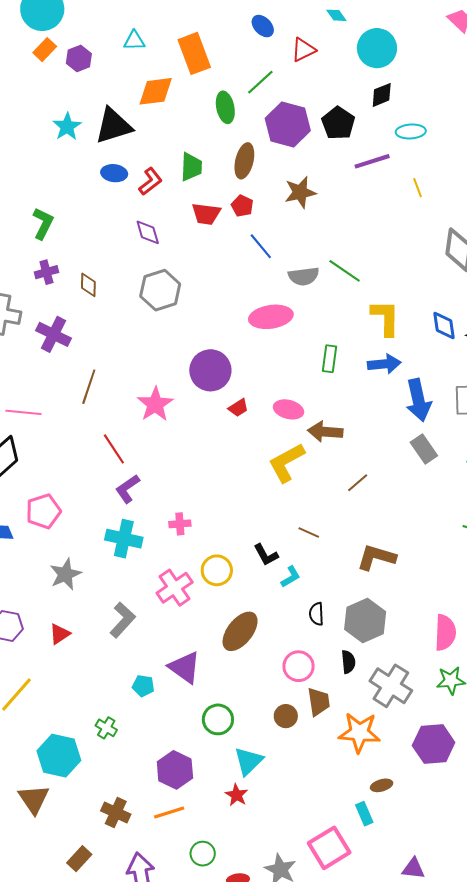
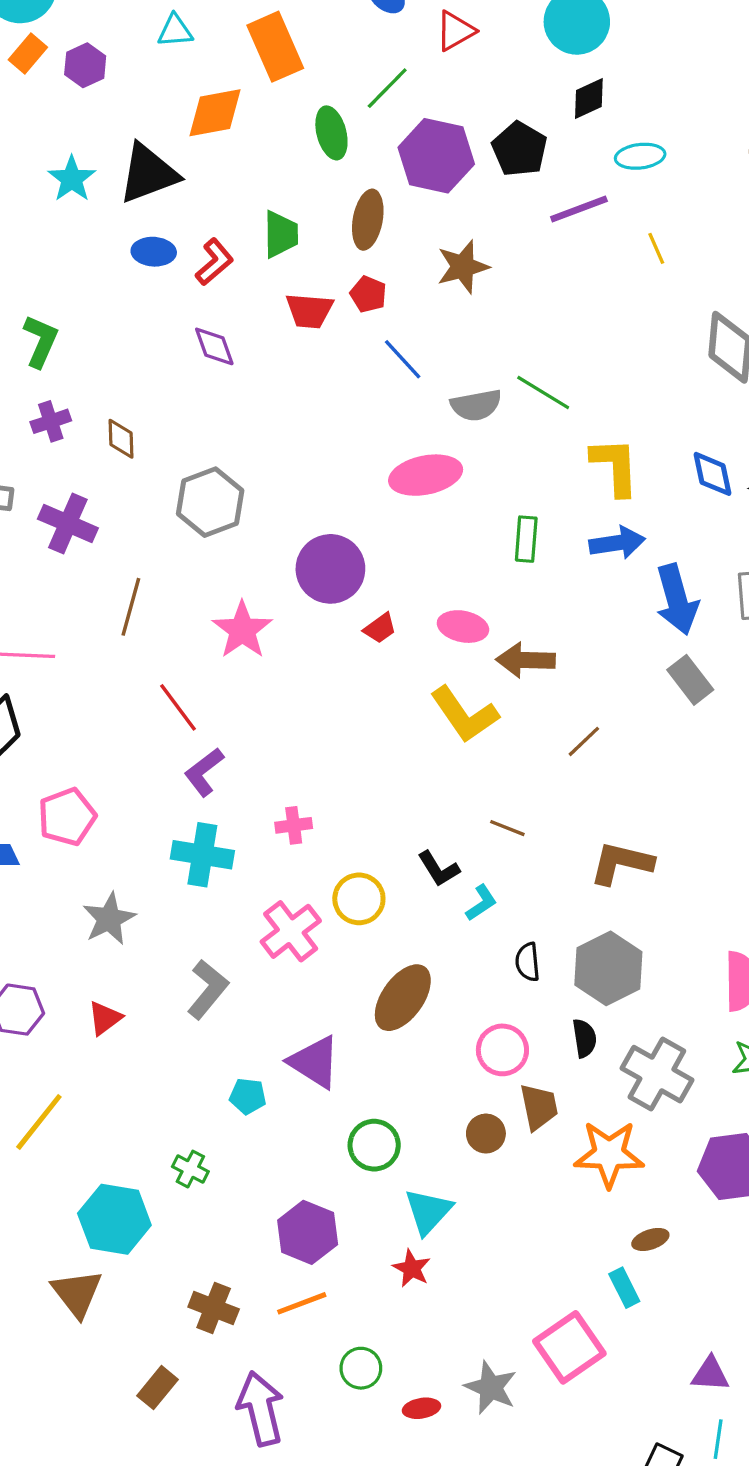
gray hexagon: (160, 290) -> (210, 502), moved
yellow L-shape: (286, 463) -> (464, 714), turned -93

